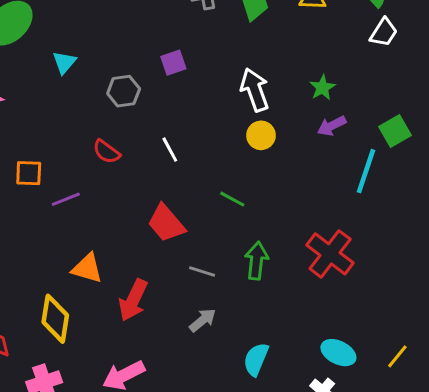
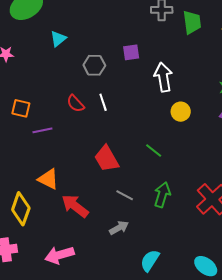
white arrow: (255, 90) -> (163, 77), moved
white line: (170, 150) -> (103, 102), moved
red arrow: (133, 300) -> (75, 206), turned 92

